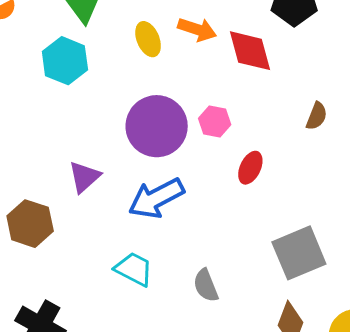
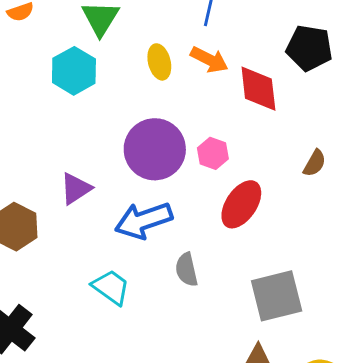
red ellipse: (250, 168) -> (241, 204), size x1.5
gray semicircle: (206, 285) -> (187, 270), moved

